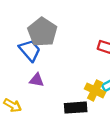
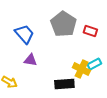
gray pentagon: (42, 32) -> (63, 24), moved

